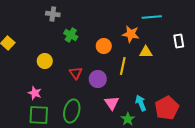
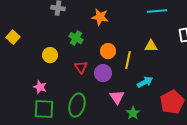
orange star: (131, 34) -> (100, 17), moved
green cross: (71, 35) -> (76, 38), moved
orange circle: (104, 46) -> (108, 51), moved
cyan arrow: (141, 103) -> (145, 82), moved, turned 84

